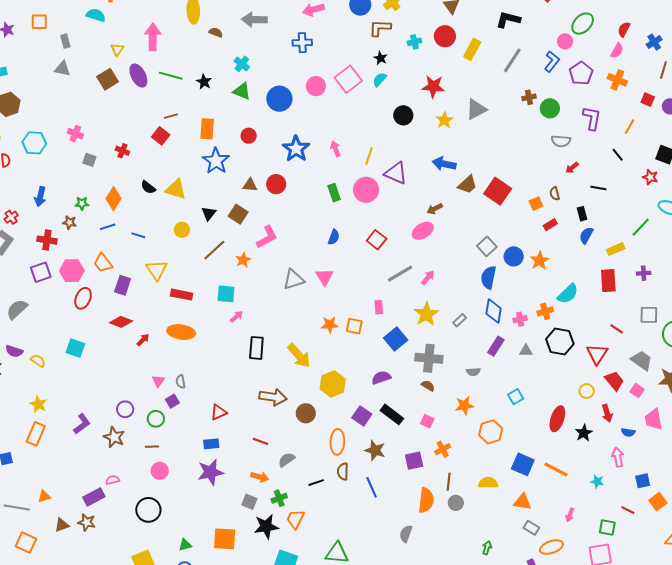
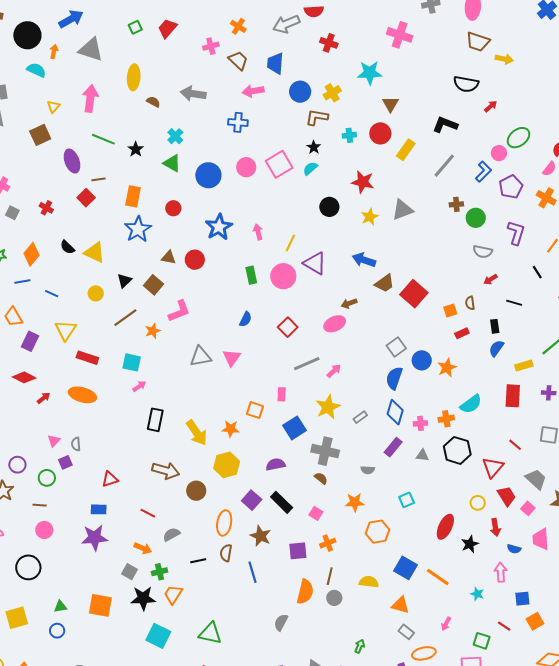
purple ellipse: (138, 76) -> (72, 161), moved
orange star: (330, 325) -> (231, 429), moved

